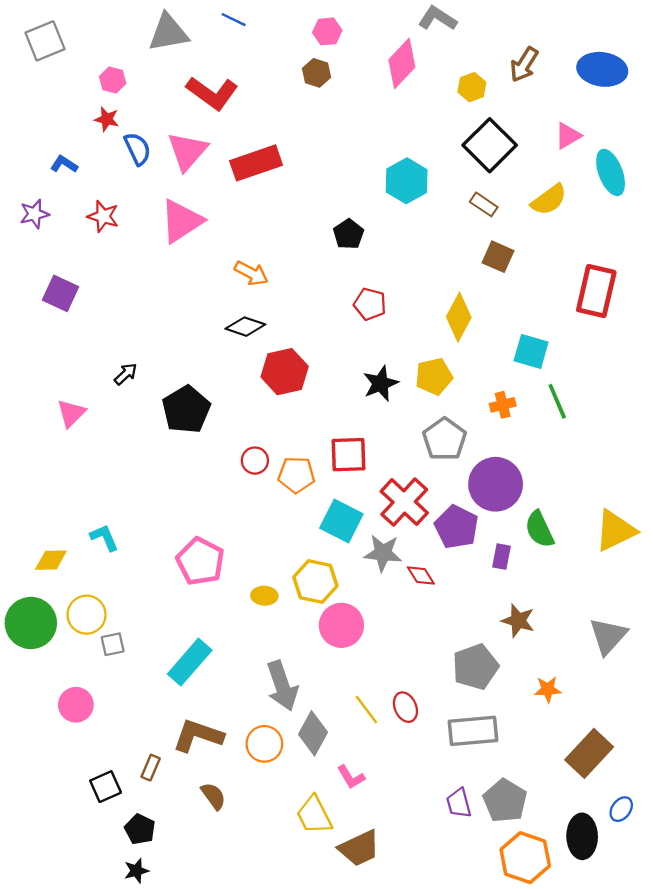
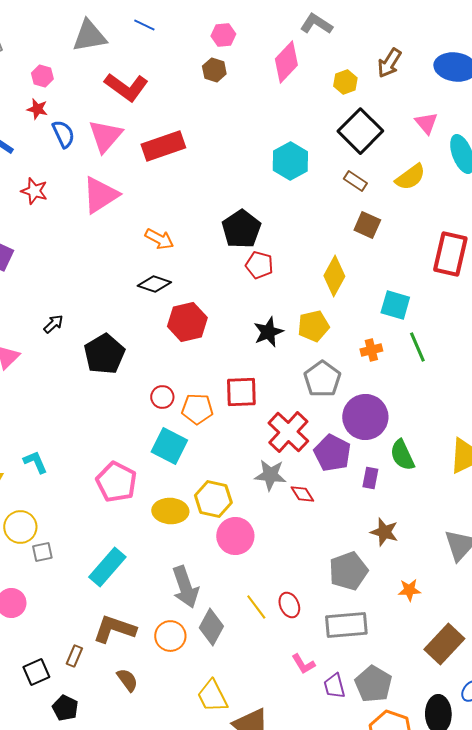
pink triangle: (568, 136) -> (426, 123), turned -40
black pentagon: (349, 234) -> (241, 229), moved, size x1.5
cyan square: (341, 521) -> (169, 446), moved
yellow ellipse: (264, 596) -> (170, 511), size x1.6
pink L-shape: (351, 777) -> (303, 664), moved

